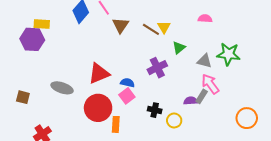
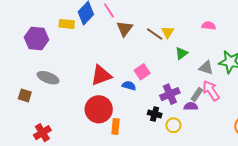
yellow rectangle: (42, 24) -> (67, 24), moved
purple cross: (157, 68) -> (170, 94), moved
gray ellipse: (62, 88) -> (48, 78), moved
pink square: (127, 96) -> (142, 72), moved
gray rectangle: (202, 96) -> (197, 95), moved

